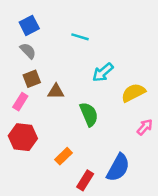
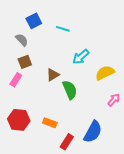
blue square: (29, 25) -> (34, 21), moved
brown triangle: (56, 91) -> (53, 75), moved, turned -32
red hexagon: (23, 137) -> (19, 120), moved
orange rectangle: (63, 156) -> (50, 123), turned 64

